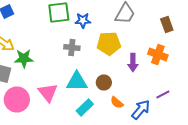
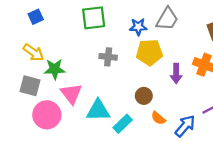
blue star: (83, 20) -> (138, 27), moved
cyan triangle: (77, 82) -> (98, 110), moved
pink triangle: (48, 92) -> (71, 94), moved

